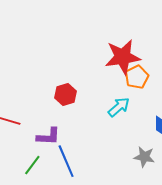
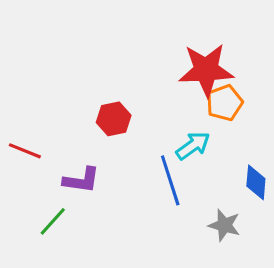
blue line: (66, 161) -> (170, 180), moved

